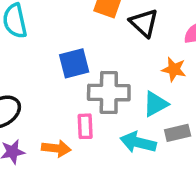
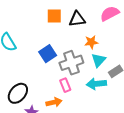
black triangle: (144, 23) -> (77, 19), turned -30
orange star: (174, 69) -> (91, 42), moved

